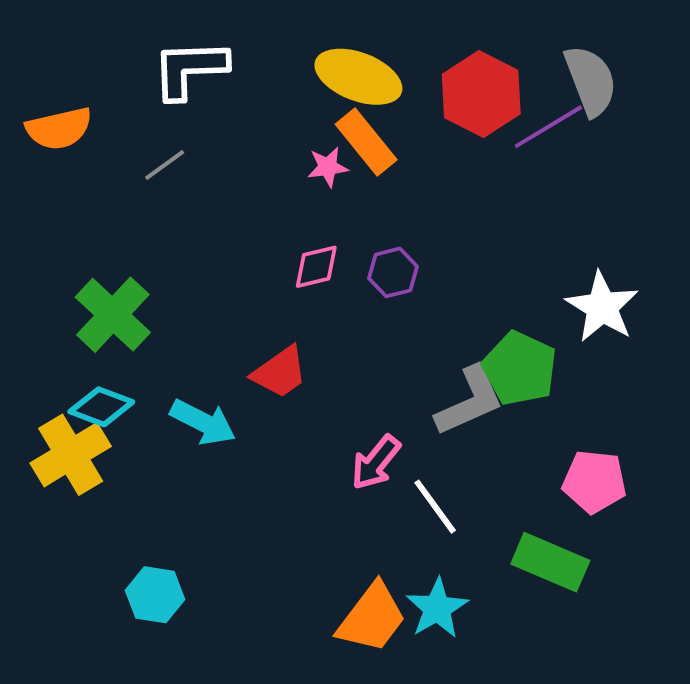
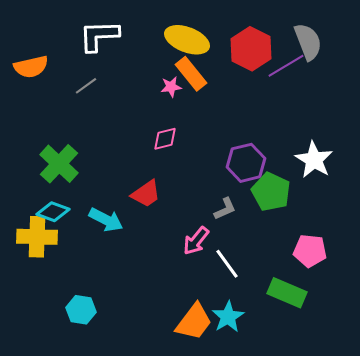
purple hexagon: (393, 272) -> (246, 163), moved, size x1.5
gray L-shape: (470, 401) -> (225, 209), moved, size x0.6
yellow cross: (71, 455) -> (37, 237), turned 33

